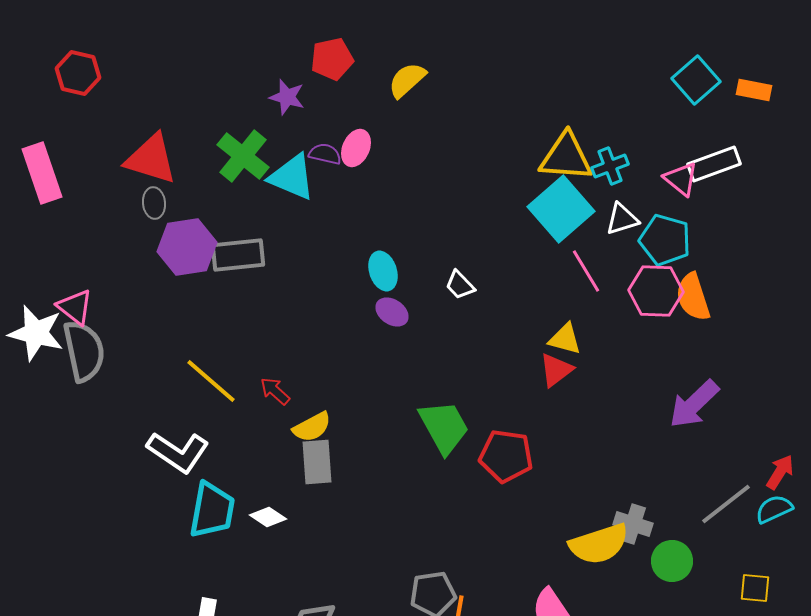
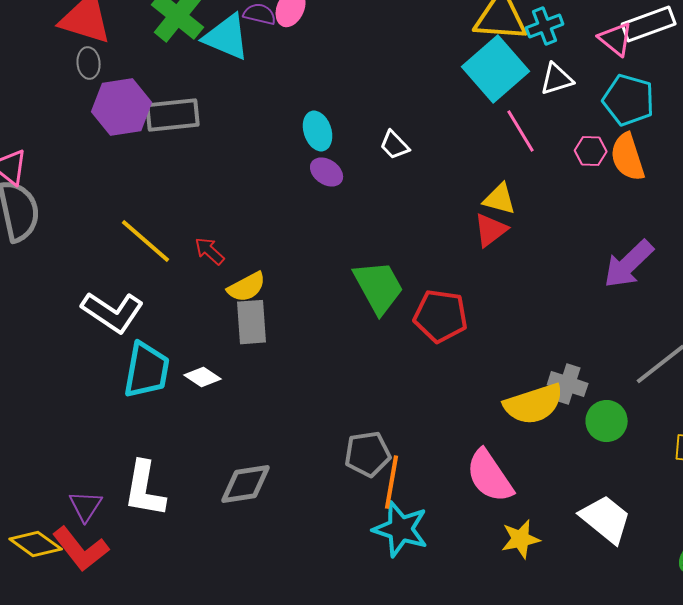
cyan pentagon: (665, 240) -> (629, 100), moved
pink hexagon: (656, 291) -> (591, 151), size x0.6

